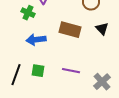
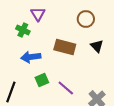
green square: (38, 71) -> (42, 80), moved, turned -32
purple line: (71, 71) -> (66, 88), turned 30

